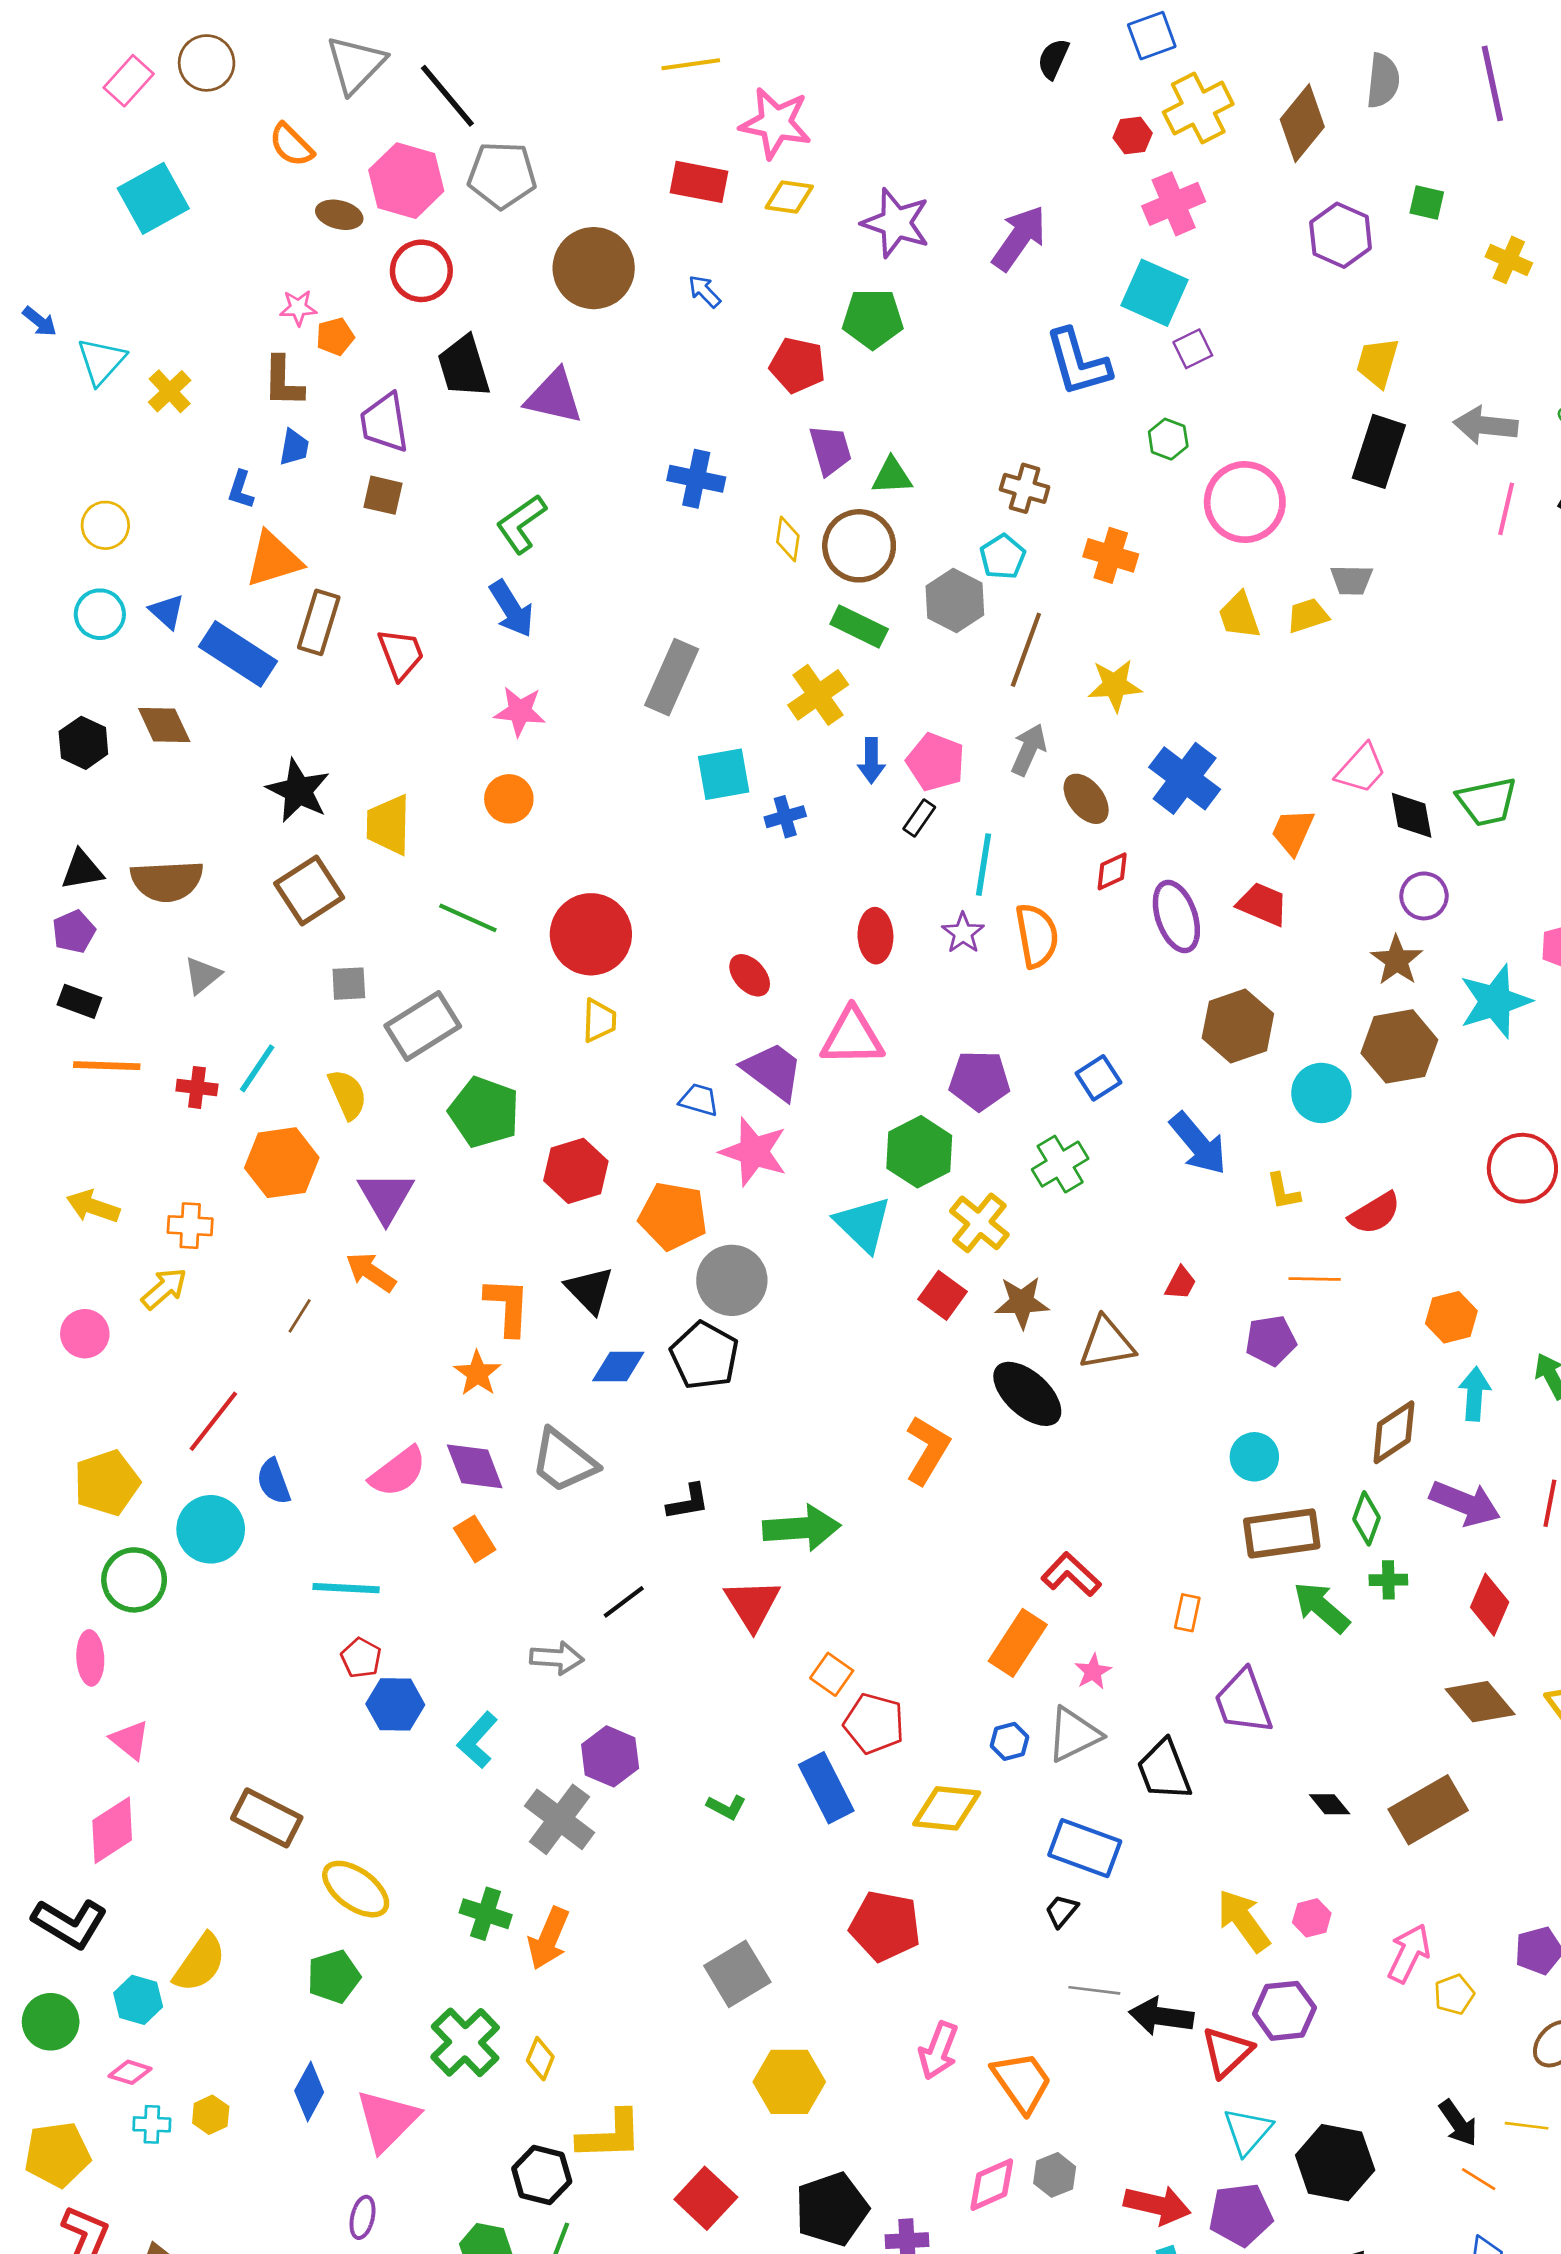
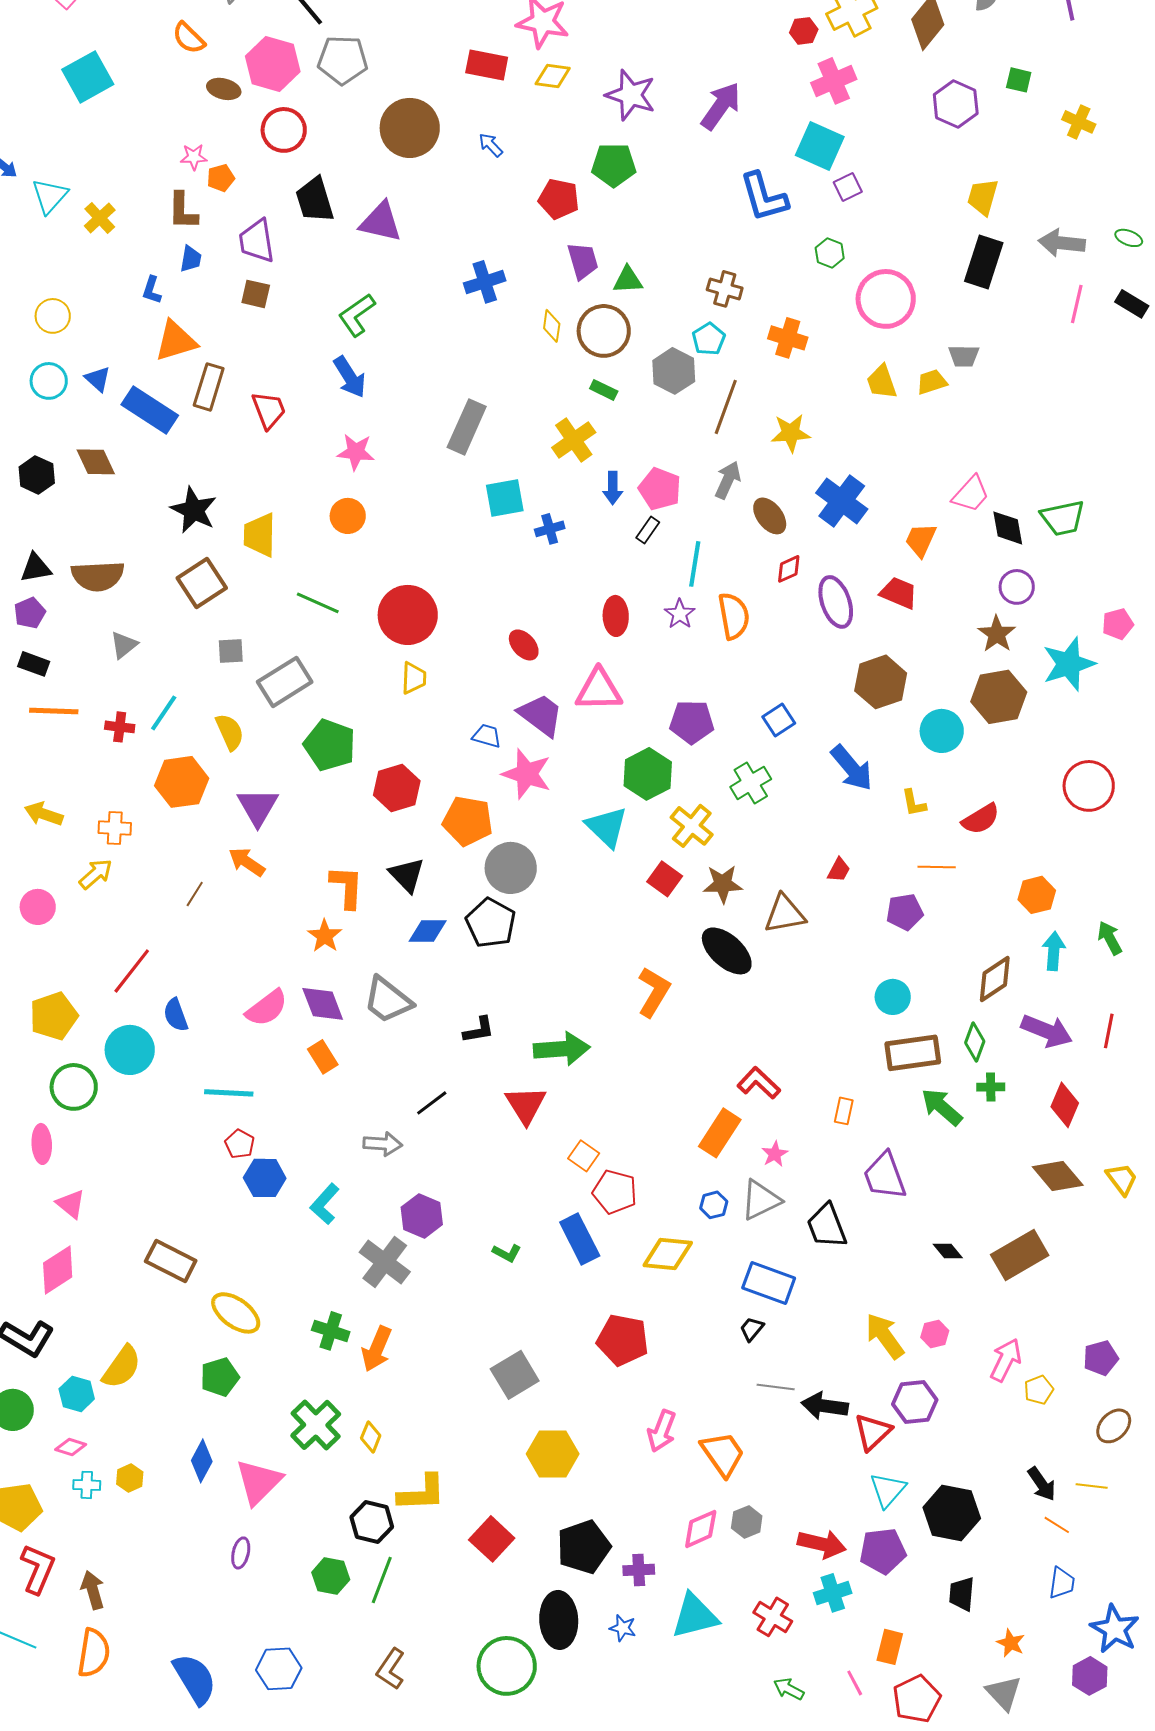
blue cross: (696, 479) -> (485, 282), turned -30
green rectangle: (859, 626) -> (604, 390), size x0.7

